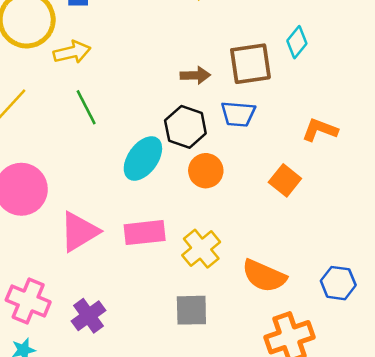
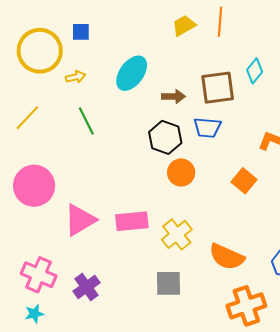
yellow arrow: (72, 52) -> (76, 77), size x0.7
cyan ellipse: (143, 158) -> (132, 73), moved

